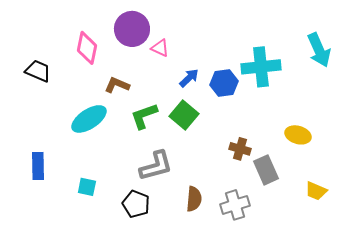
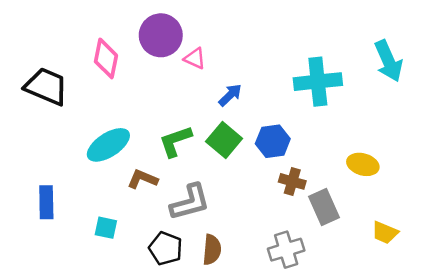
black trapezoid: (38, 71) -> (46, 86), size x1.4
blue hexagon: (224, 83) -> (273, 141), moved
brown L-shape: (117, 85) -> (142, 179), moved
brown semicircle: (194, 199) -> (212, 250), moved

